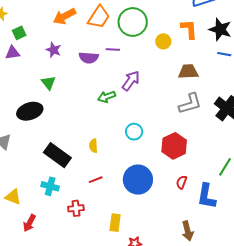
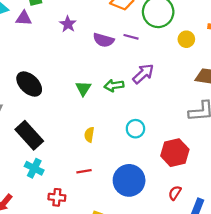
green triangle: (48, 83) -> (83, 88), moved
black ellipse: (30, 111) -> (29, 84), turned 50
black rectangle: (57, 155) -> (29, 135), moved

